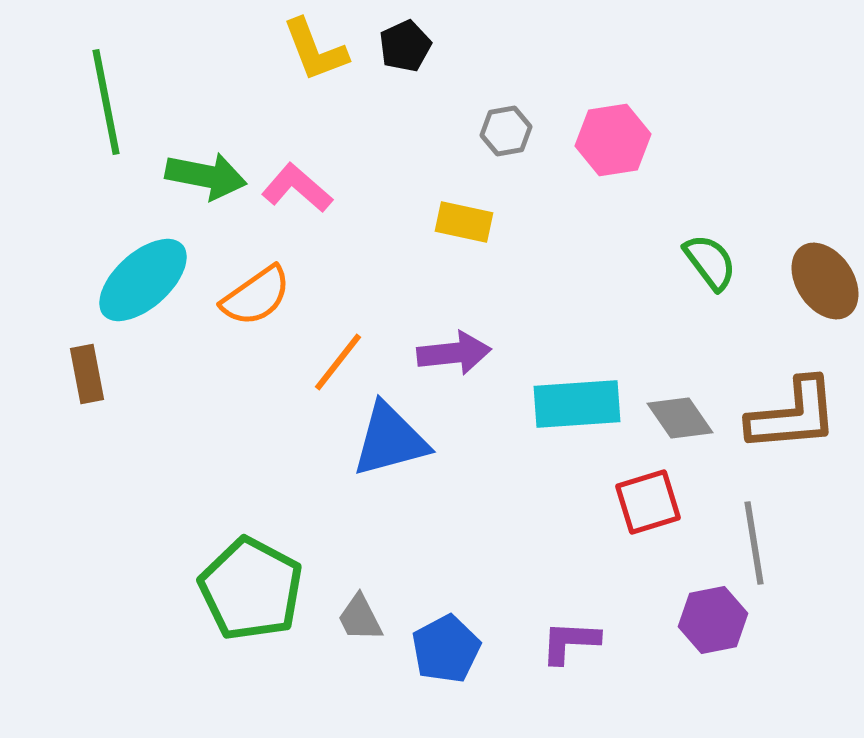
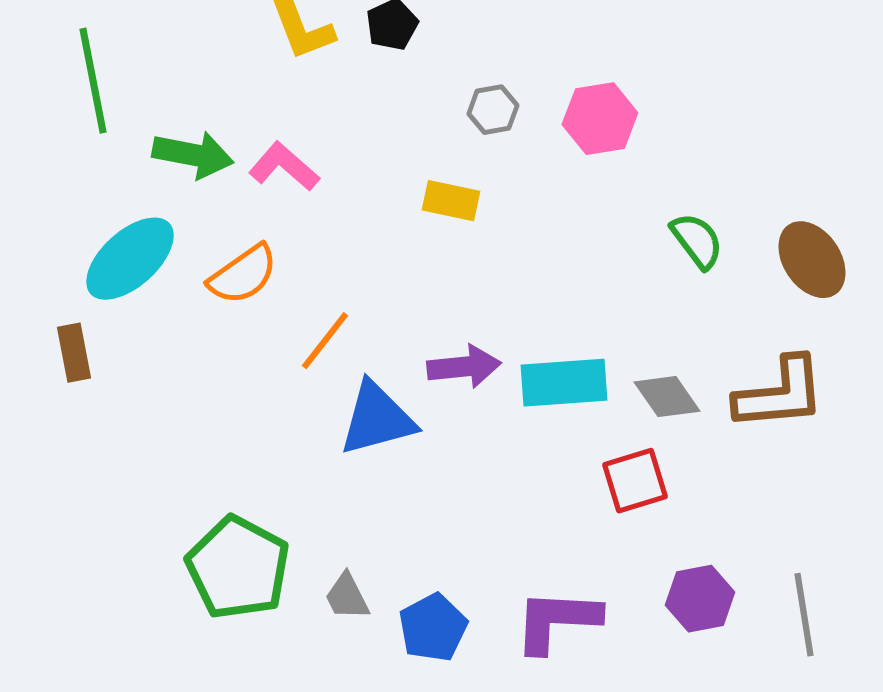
purple arrow: (454, 353) -> (464, 367), moved
gray line: (754, 543) -> (804, 615), moved
purple L-shape: (570, 642) -> (557, 621), size x1.5

